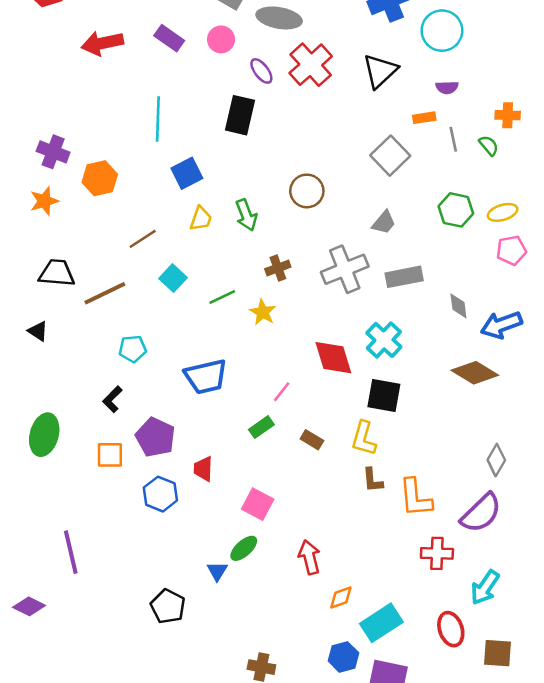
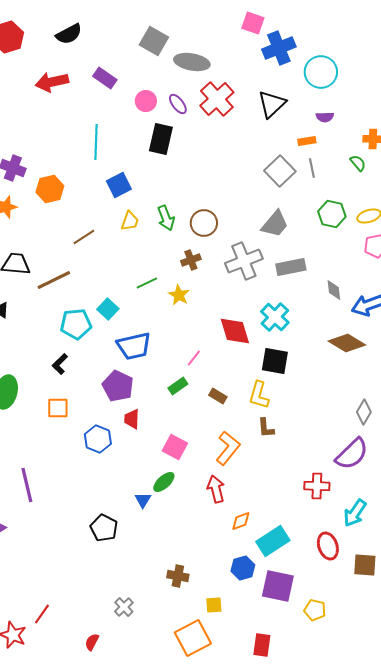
pink circle: (221, 39) -> (146, 101), moved
gray line: (453, 139) -> (312, 168), moved
brown circle: (307, 191) -> (204, 223), moved
gray trapezoid: (384, 223) -> (275, 224), size x1.4
cyan square: (173, 278) -> (108, 309), moved
cyan pentagon: (133, 349) -> (76, 324), size x1.4
purple pentagon: (155, 437) -> (118, 386), moved
orange L-shape: (415, 498) -> (228, 448), moved, turned -136

